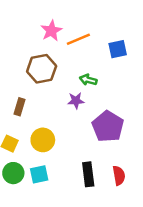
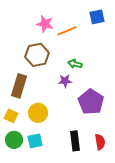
pink star: (51, 31) -> (45, 24), turned -30
blue square: (118, 49) -> (97, 17), moved
brown rectangle: (19, 107) -> (19, 86), size x1.6

